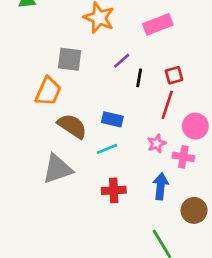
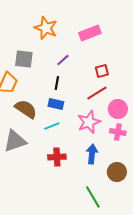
black line: (139, 78) -> (57, 83), moved
red line: (167, 105) -> (97, 93), turned 40
pink star: (157, 144) -> (89, 122), size x1.6
pink cross: (183, 157) -> (118, 132), moved

